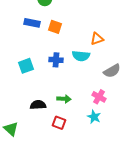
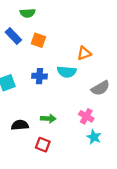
blue rectangle: (32, 23) -> (13, 36), turned 35
cyan star: (94, 117) -> (94, 137), moved

